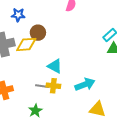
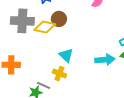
cyan arrow: (85, 84) -> (105, 60), moved
gray line: (42, 86) -> (44, 85), moved

